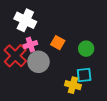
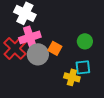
orange square: (58, 43) -> (55, 48), moved
pink cross: (30, 45) -> (30, 37), size x1.5

